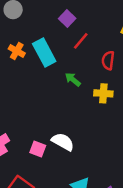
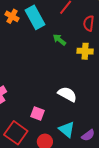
white semicircle: (63, 142) -> (67, 94), moved
pink square: (38, 149) -> (38, 113), moved

